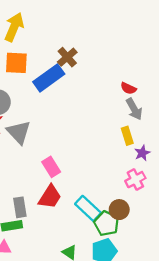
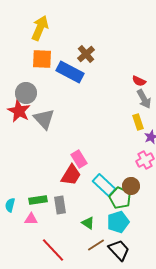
blue rectangle: (49, 78) -> (70, 72), turned 64
pink rectangle: (51, 167) -> (79, 159), moved
gray rectangle: (20, 207) -> (60, 205), moved

